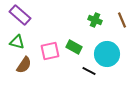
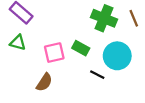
green cross: (95, 20) -> (104, 18), size x1.6
brown semicircle: (24, 65) -> (44, 82), moved

